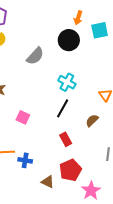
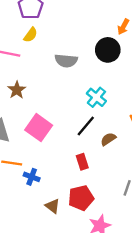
gray semicircle: (35, 56) -> (66, 61), turned 42
pink square: (23, 117) -> (39, 128), size x1.6
brown semicircle: (92, 121) -> (108, 139), moved

